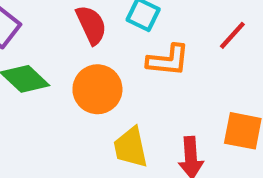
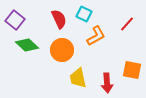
orange L-shape: (168, 60) -> (96, 36), turned -35

